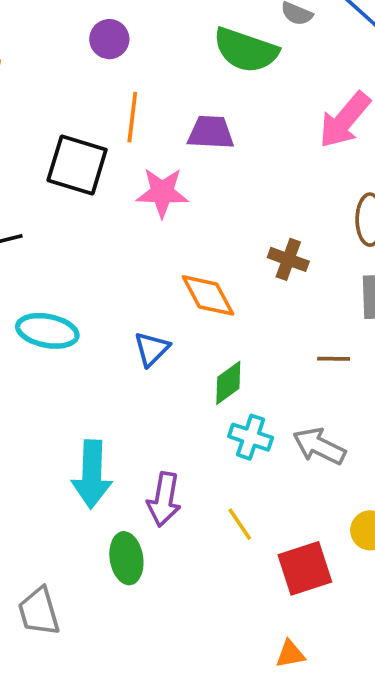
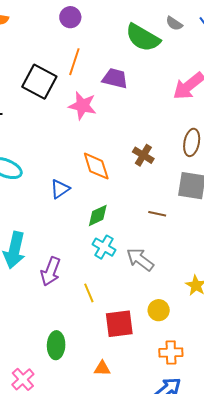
green ellipse: (126, 558) -> (56, 345), moved

